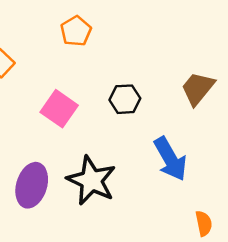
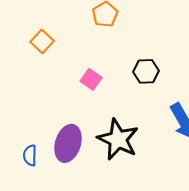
pink square: (59, 109) -> (91, 79), size x0.7

